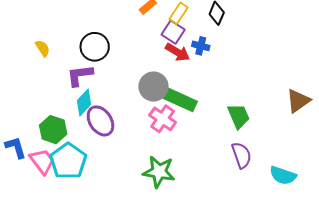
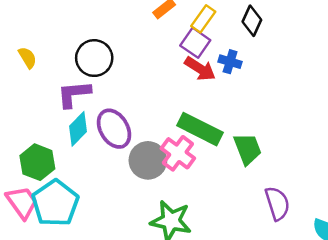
gray circle: (153, 87) -> (148, 160), moved
green trapezoid: (239, 116) -> (247, 149), moved
purple ellipse: (100, 121) -> (114, 129), moved

